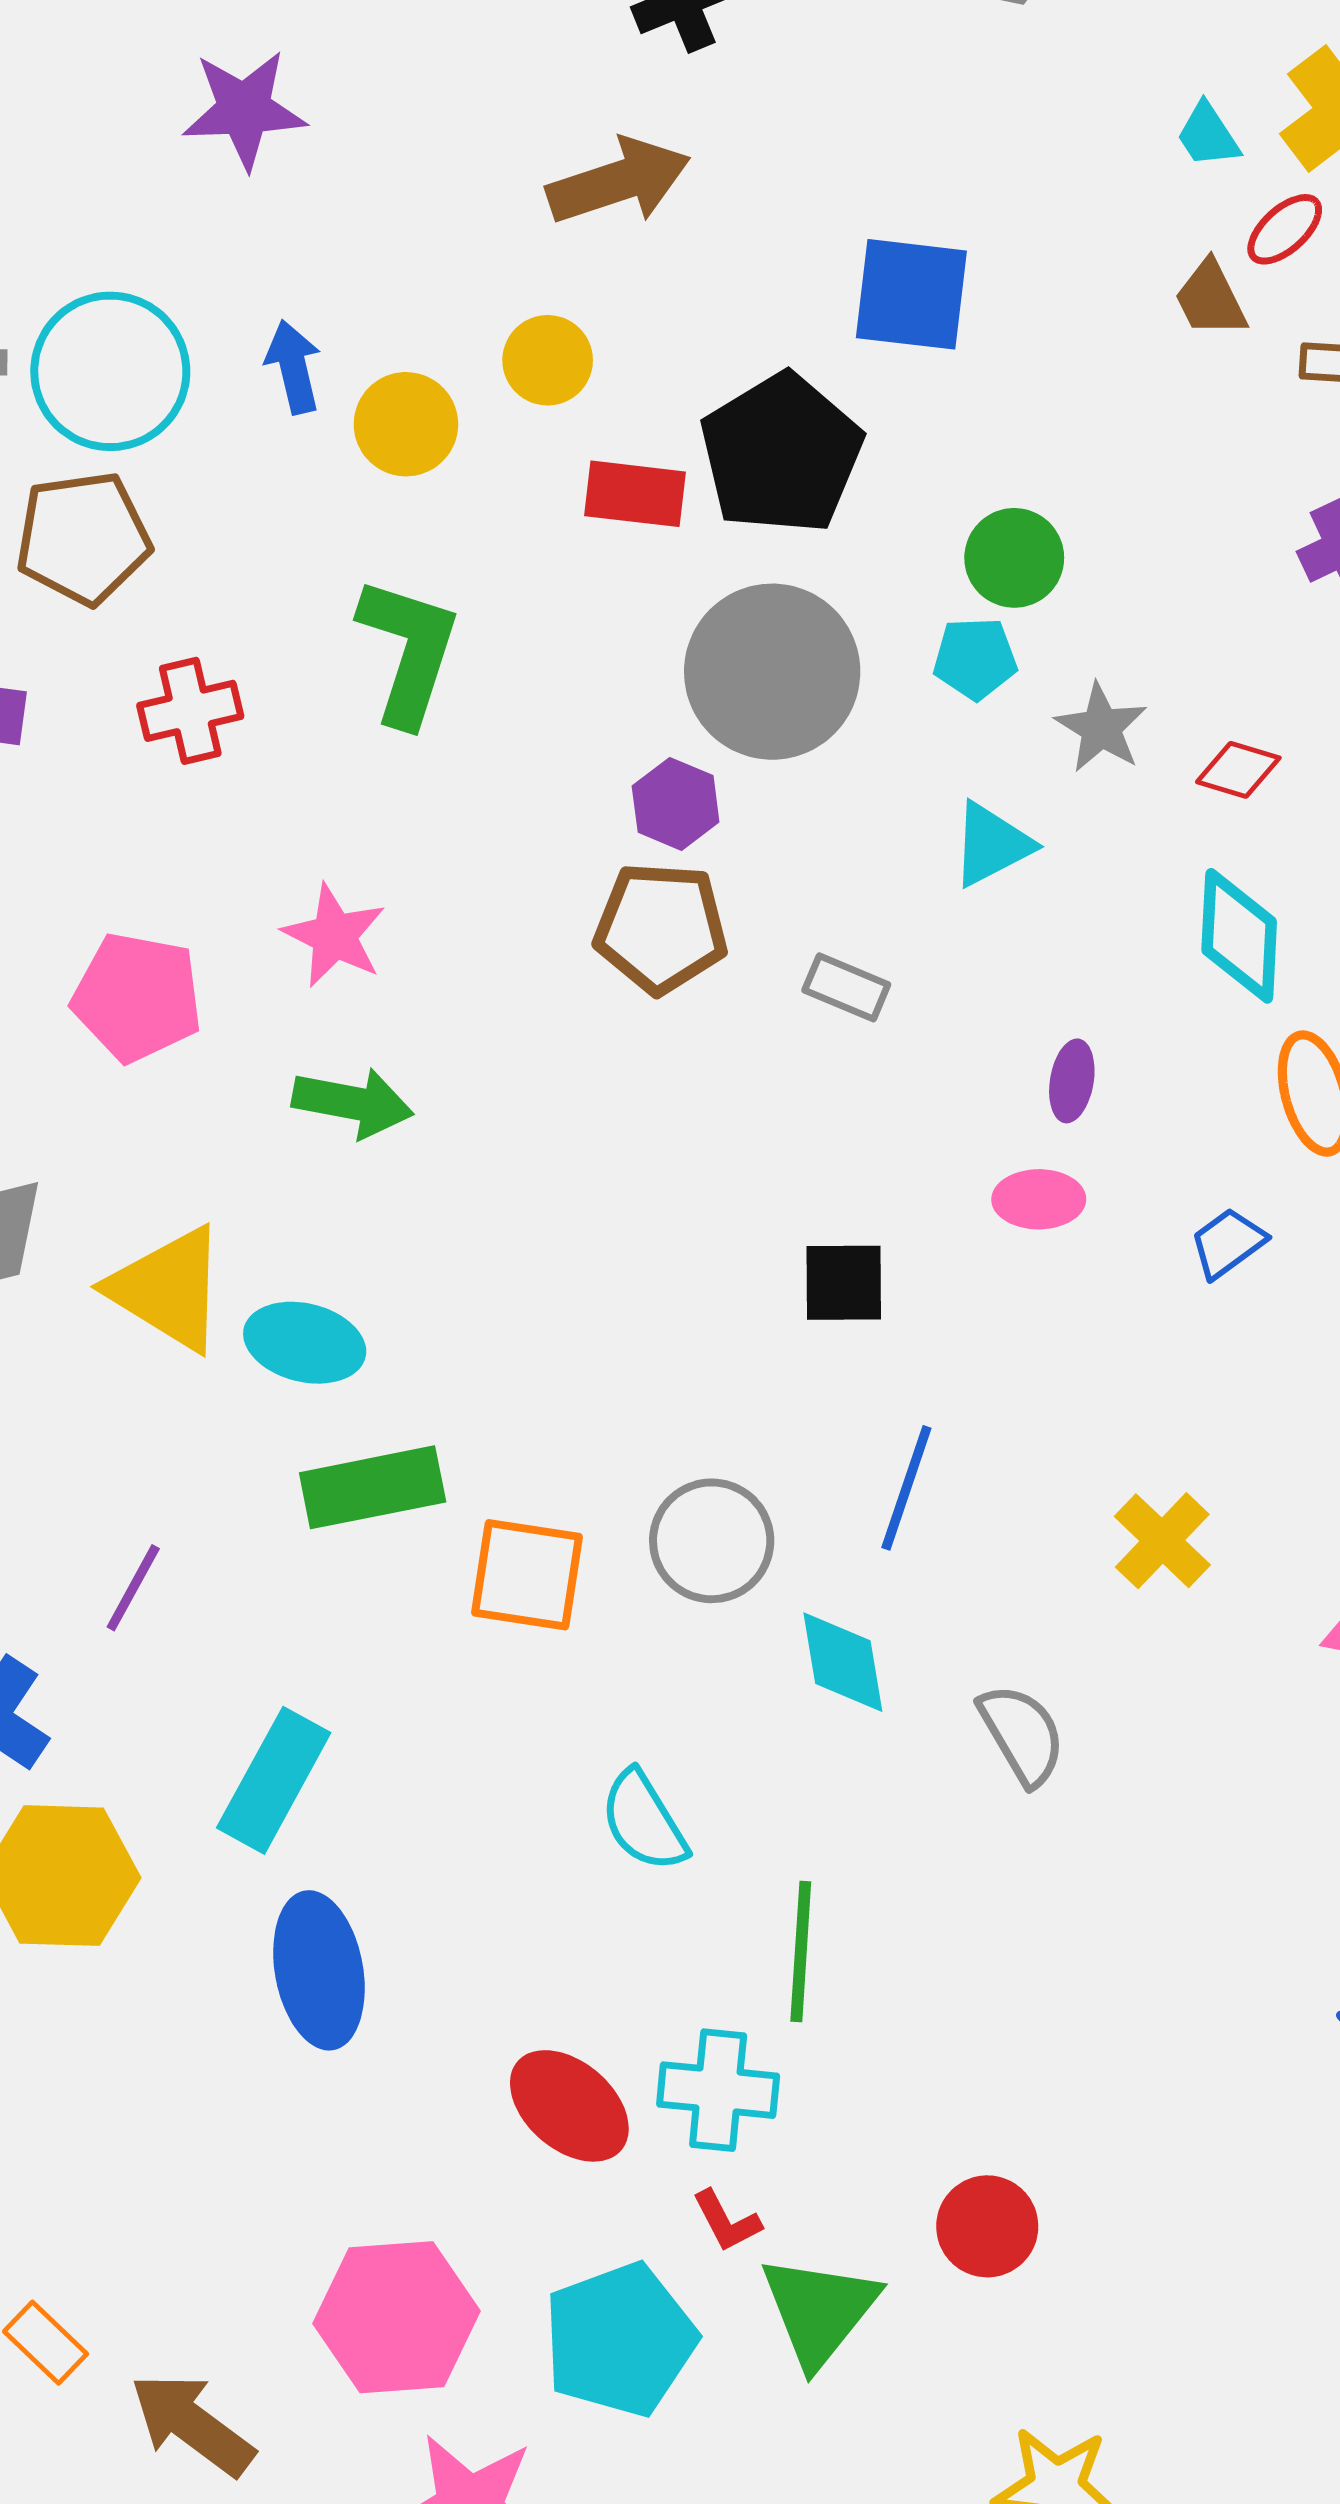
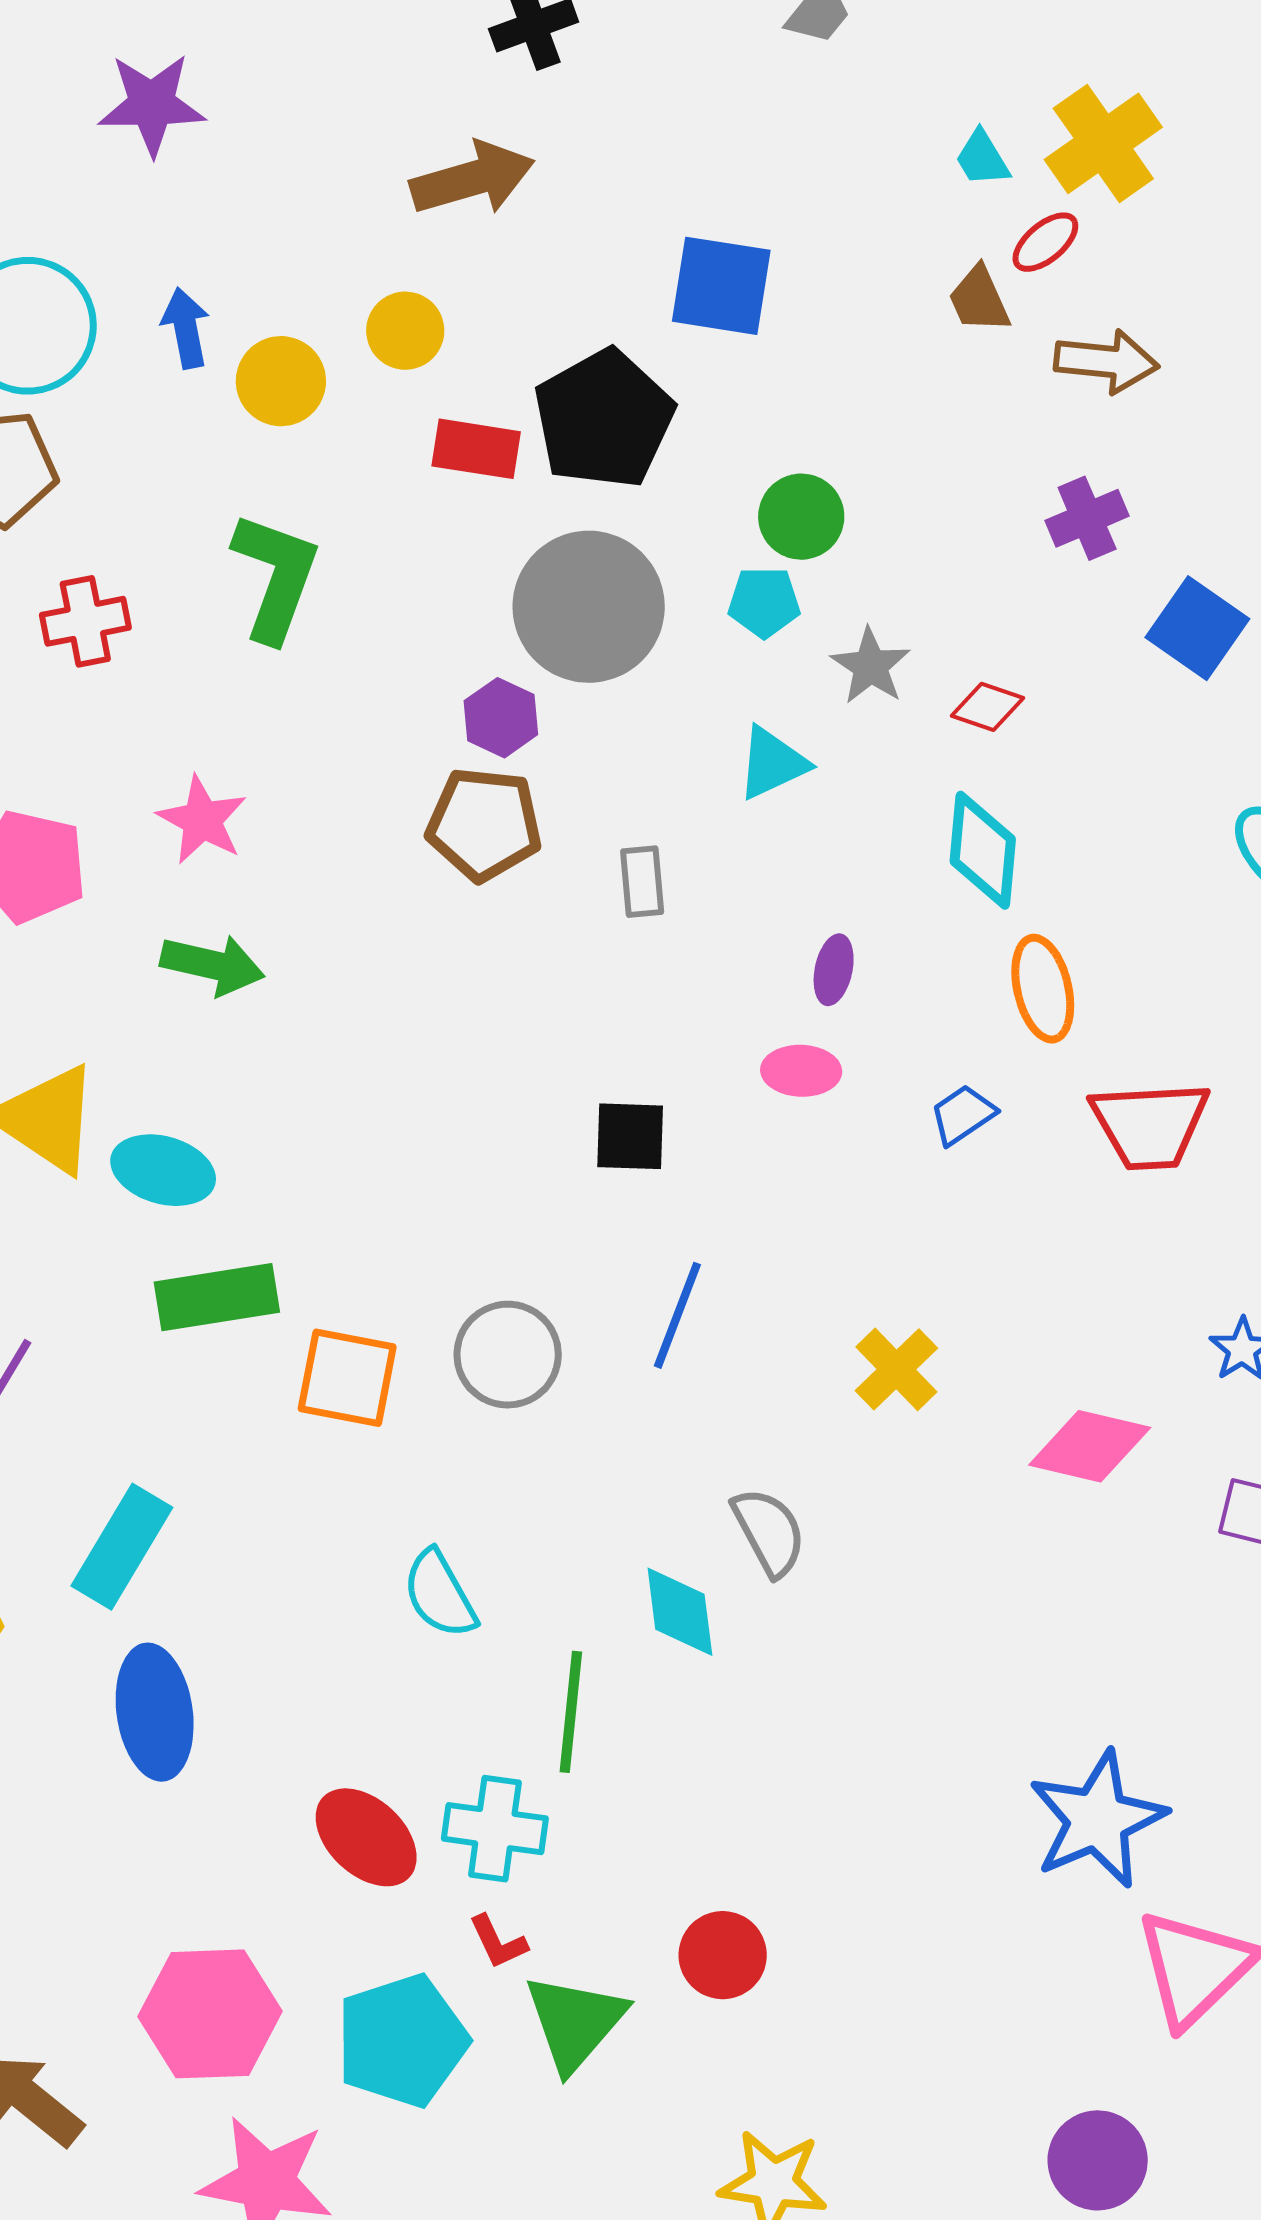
gray rectangle: (846, 987) -> (642, 882), turned 60
cyan diamond: (843, 1662) -> (680, 1612), moved

